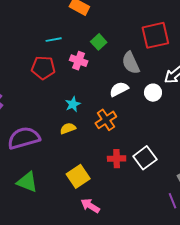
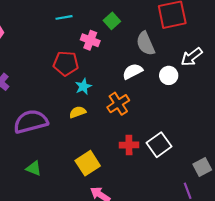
red pentagon: (43, 68) -> (66, 63), moved
green triangle: (27, 182) -> (34, 168), size x0.7

